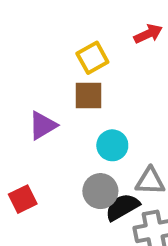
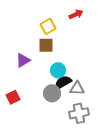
black semicircle: (122, 207) -> (63, 82), moved

